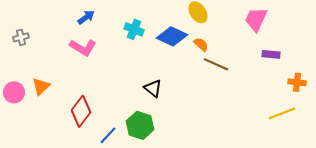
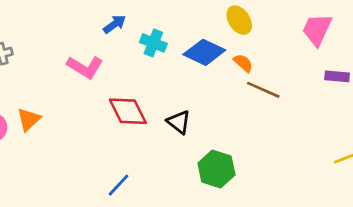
blue arrow: (86, 17) -> (114, 24), moved
red diamond: (81, 111) -> (128, 111), moved, turned -64
green hexagon: (140, 125) -> (216, 169), moved

